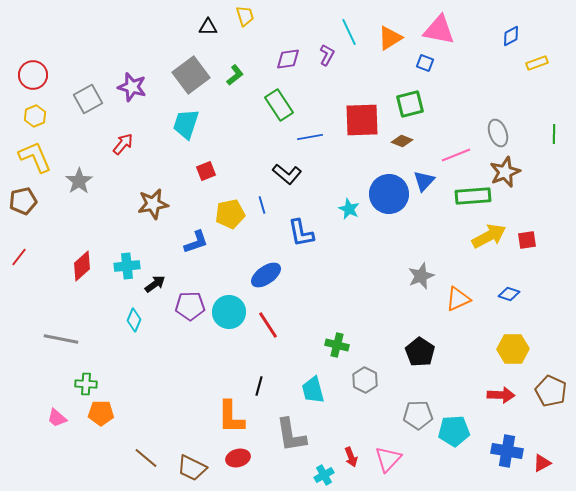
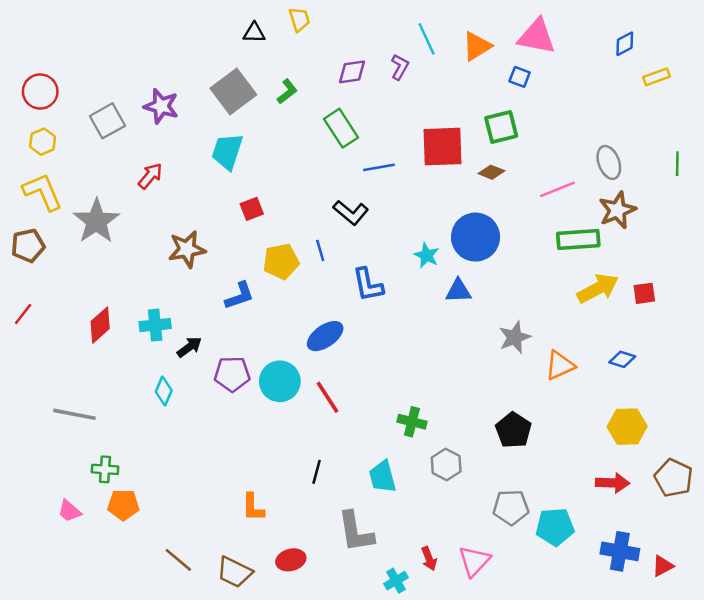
gray star: (79, 181) -> (96, 221), size x1.4
blue triangle: (424, 181) -> (458, 291), moved, turned 45
orange L-shape: (231, 417) -> (253, 507), moved, size x0.7

